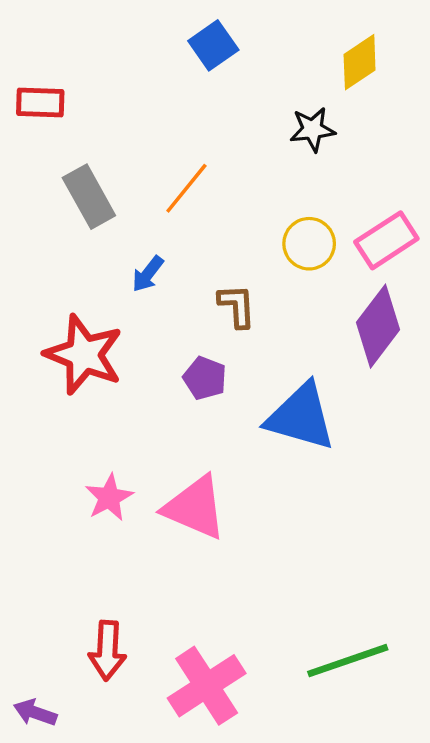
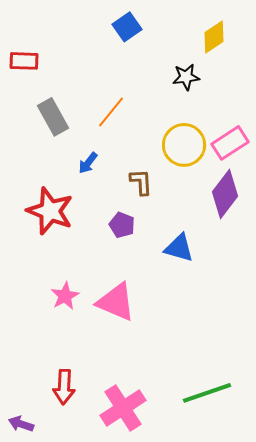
yellow circle: (309, 244) -> (184, 145), size x1.4
blue triangle: (301, 417) -> (179, 248), size x0.7

